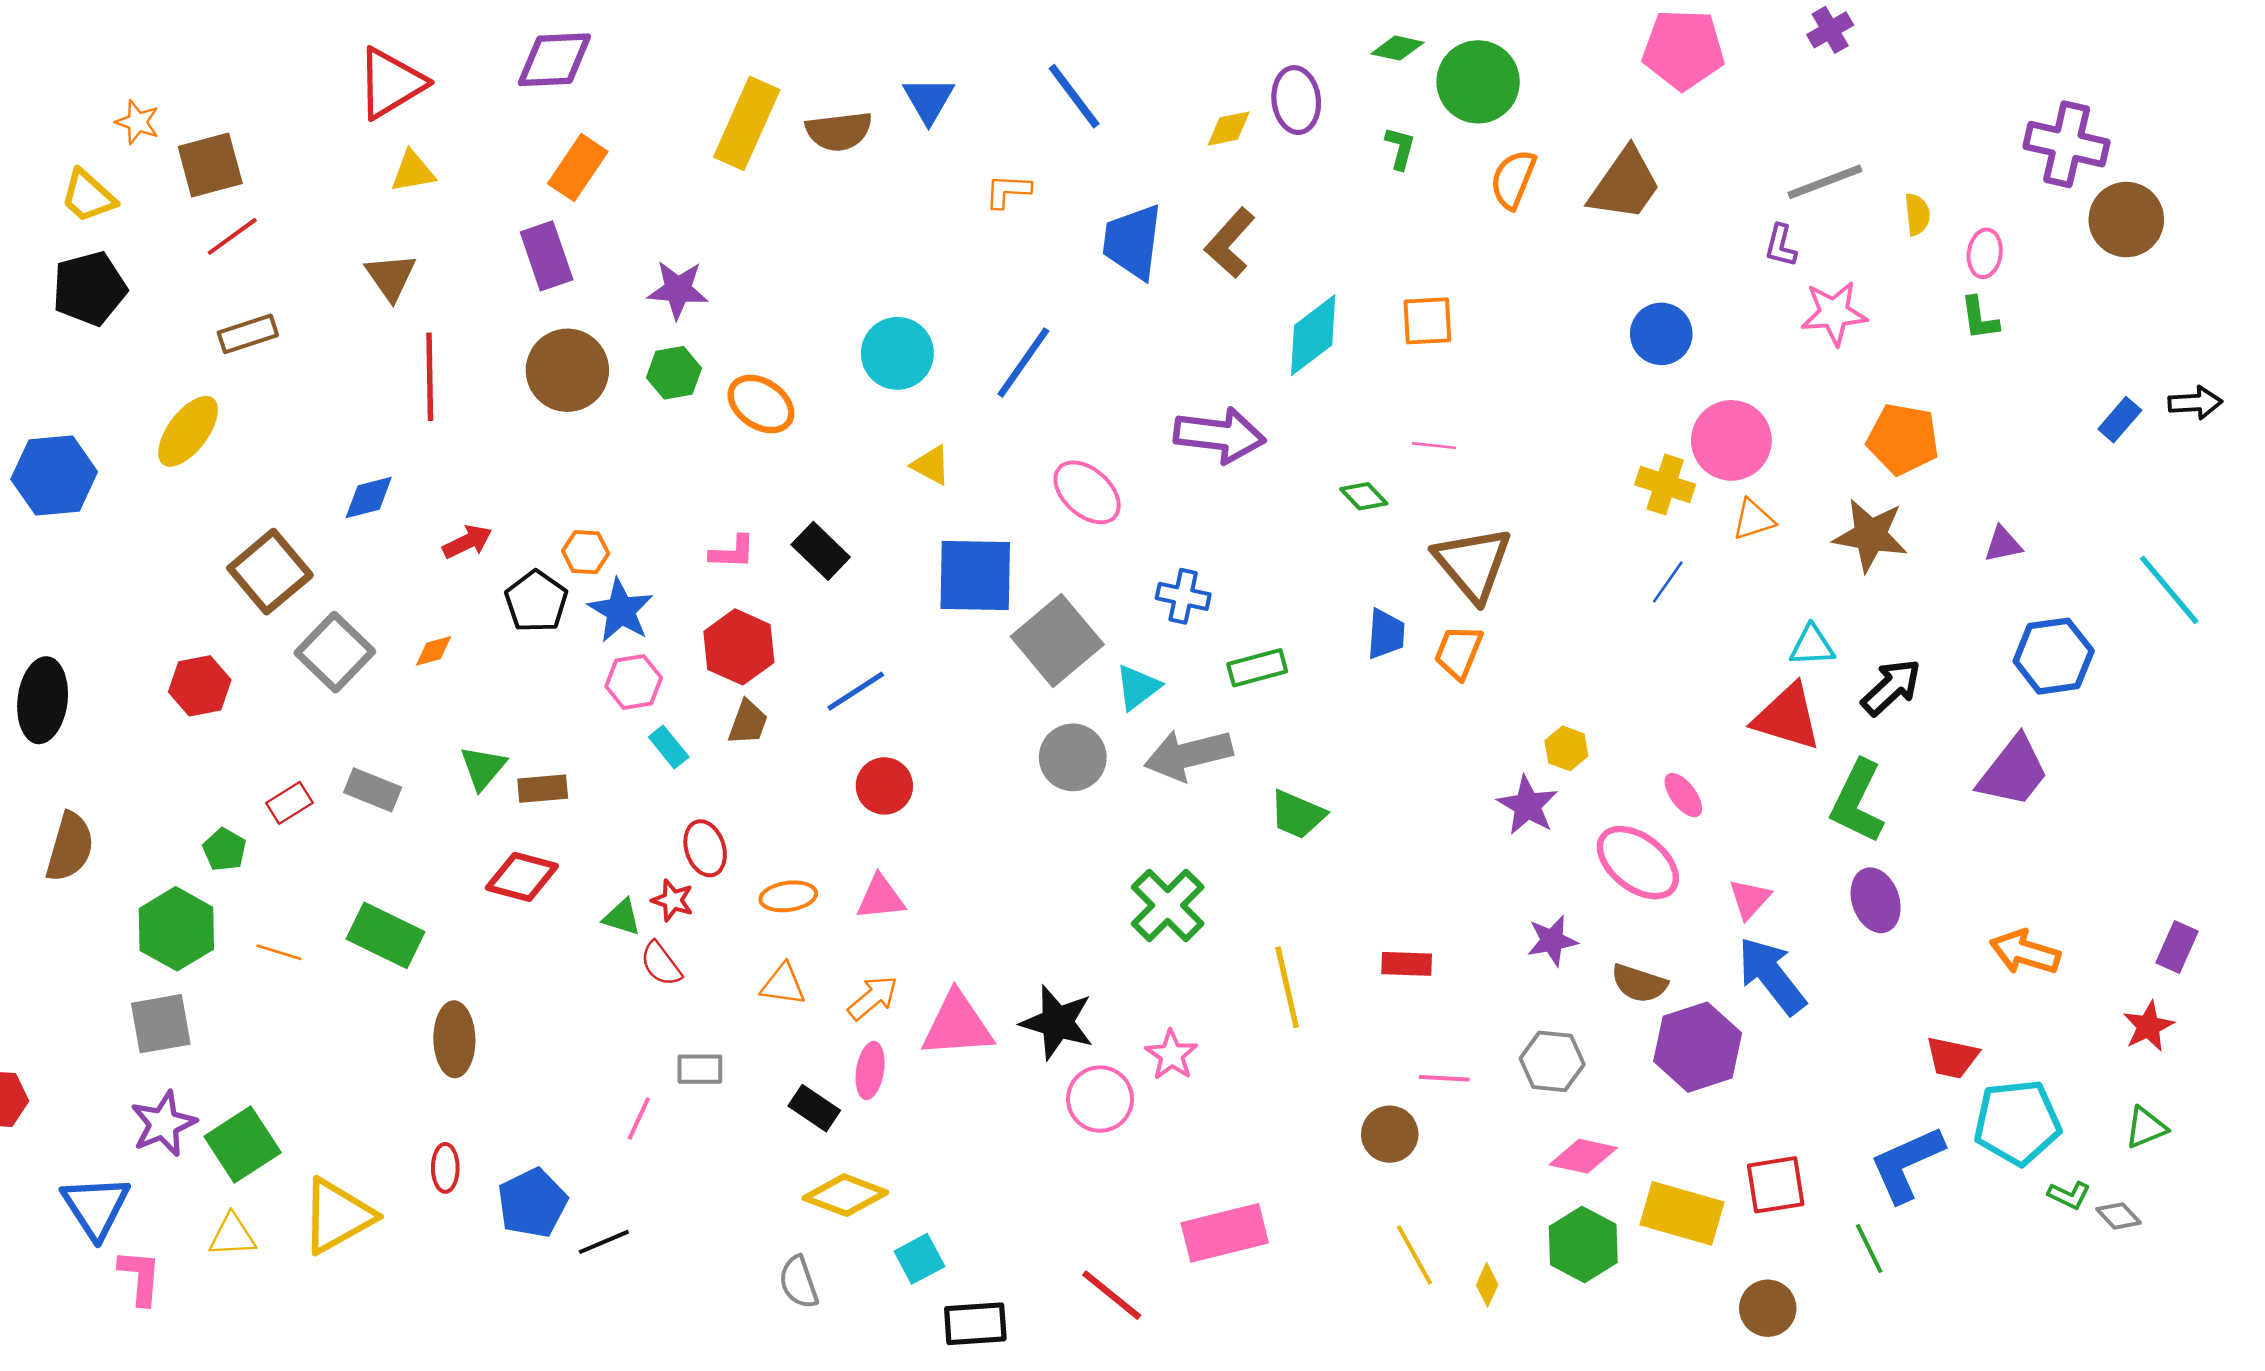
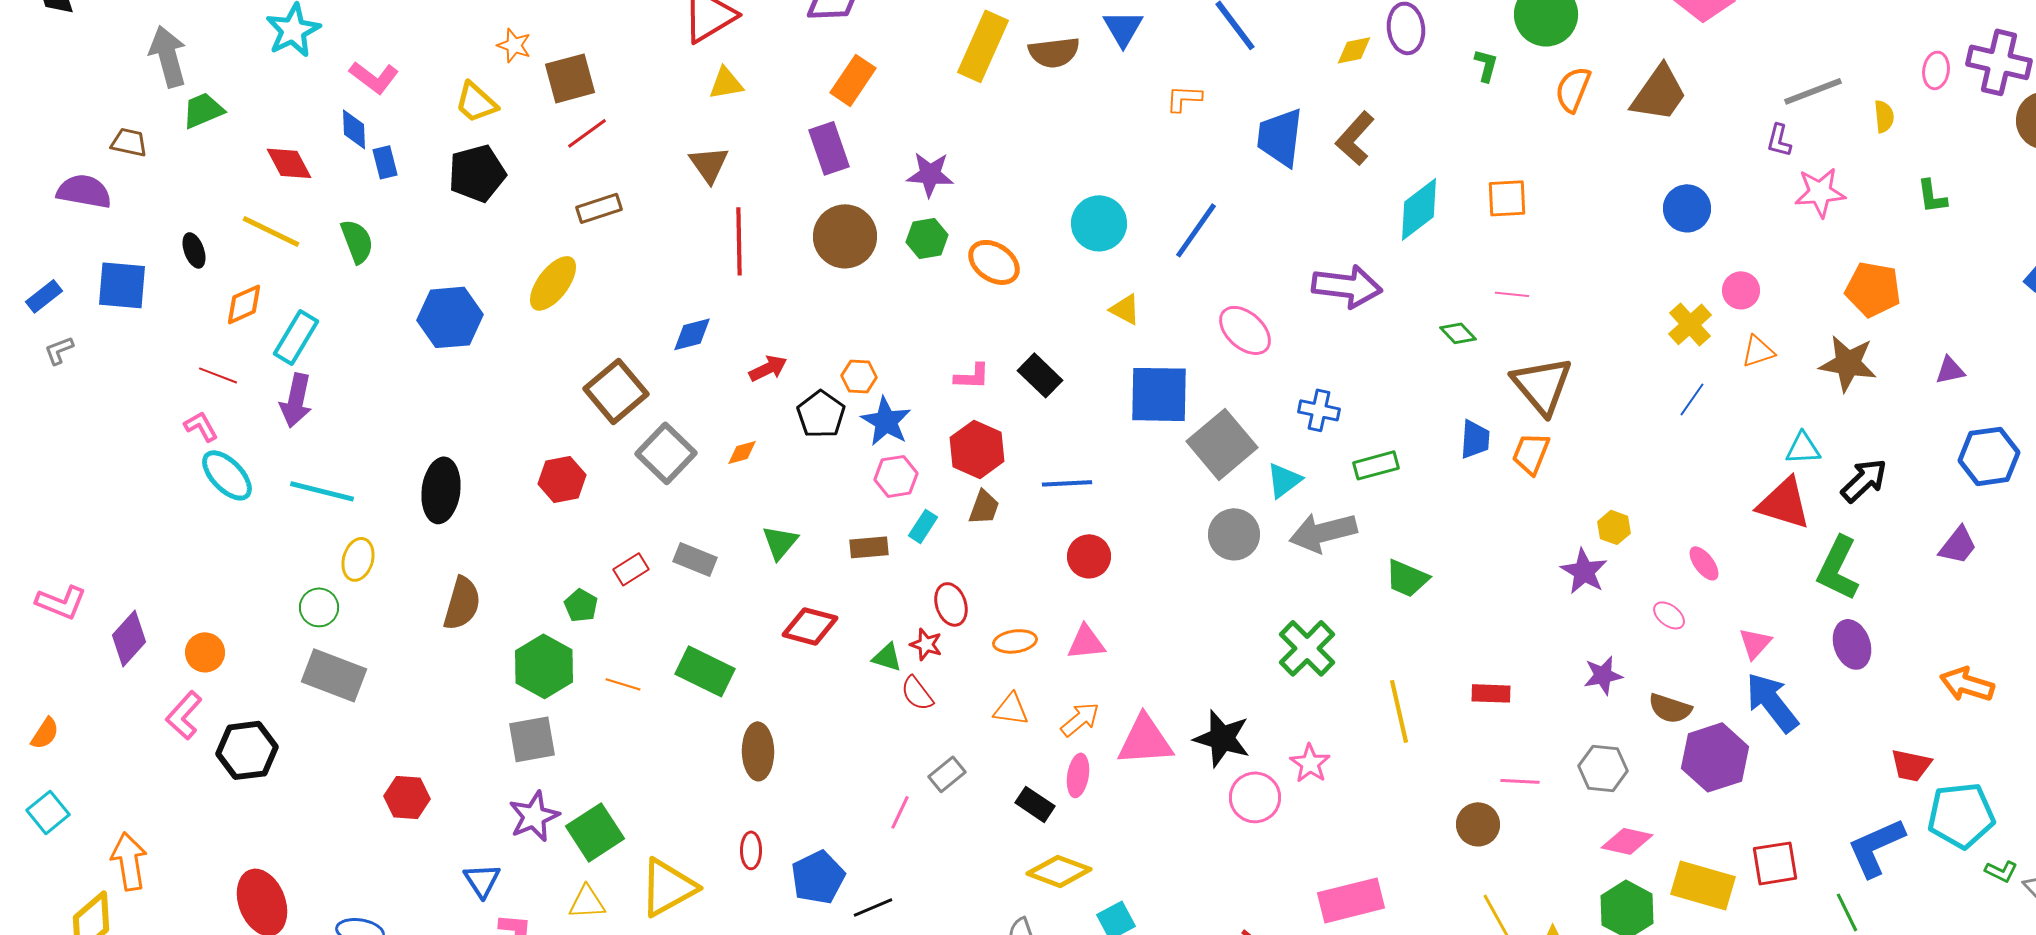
pink ellipse: (1985, 253) -> (1936, 70), moved
pink circle: (1731, 440) -> (1741, 290), size x0.6
yellow cross: (1665, 485) -> (1690, 324), turned 30
blue line: (856, 691) -> (1067, 483), turned 30
cyan rectangle: (669, 747) -> (923, 526), turned 72
purple trapezoid: (2013, 772) -> (1958, 545), size x0.7
brown rectangle: (543, 789) -> (869, 547), moved
pink ellipse: (1638, 863) -> (1669, 615), size x0.5
gray rectangle: (700, 1069) -> (947, 774), turned -39
blue triangle: (96, 1207) -> (482, 880), size x0.7

